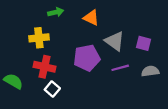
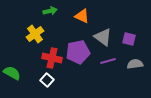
yellow cross: (39, 38) -> (35, 34), turned -30
red cross: (44, 67) -> (52, 58), moved

